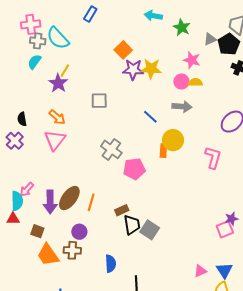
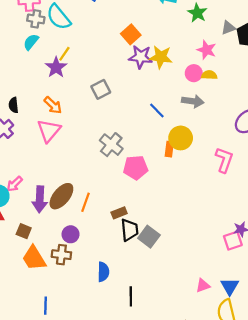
gray square: (99, 101) -> (101, 89), turned -30

